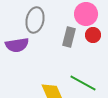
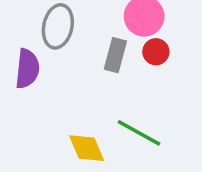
purple semicircle: (17, 45) -> (27, 69), turned -75

